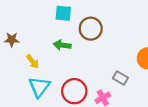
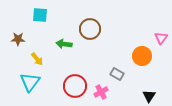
cyan square: (63, 13) -> (40, 15), moved
cyan triangle: (39, 87) -> (30, 82), moved

